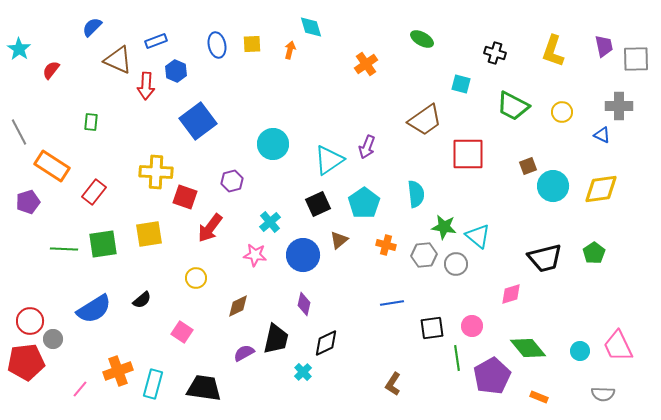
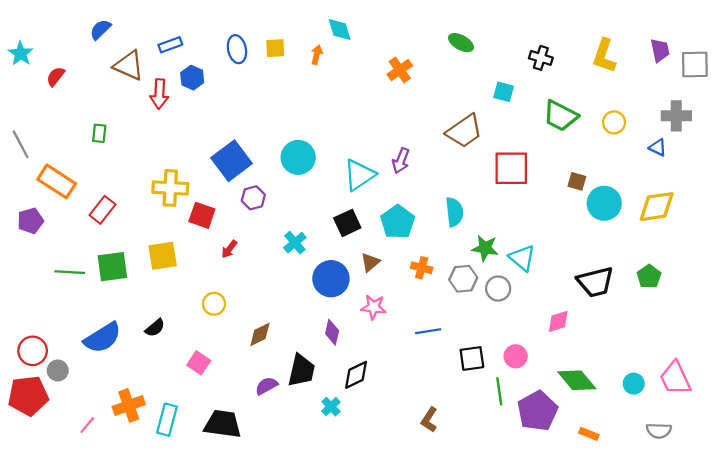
blue square: (198, 121) -> (231, 161), moved
brown square: (528, 166) -> (577, 181), turned 36
red arrow: (210, 228) -> (229, 249), size x0.6
pink star: (255, 255) -> (374, 307), moved

